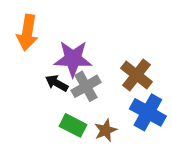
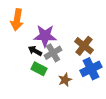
blue cross: (148, 112) -> (91, 69), turned 35
green rectangle: (73, 125) -> (39, 69), moved

